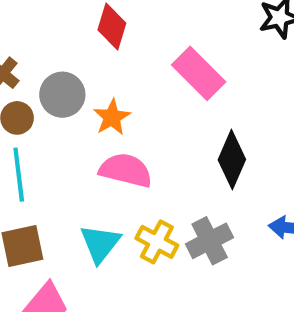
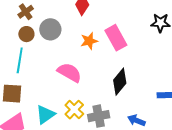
orange star: (112, 117) -> (89, 41), moved
cyan triangle: (100, 243) -> (45, 115), moved

